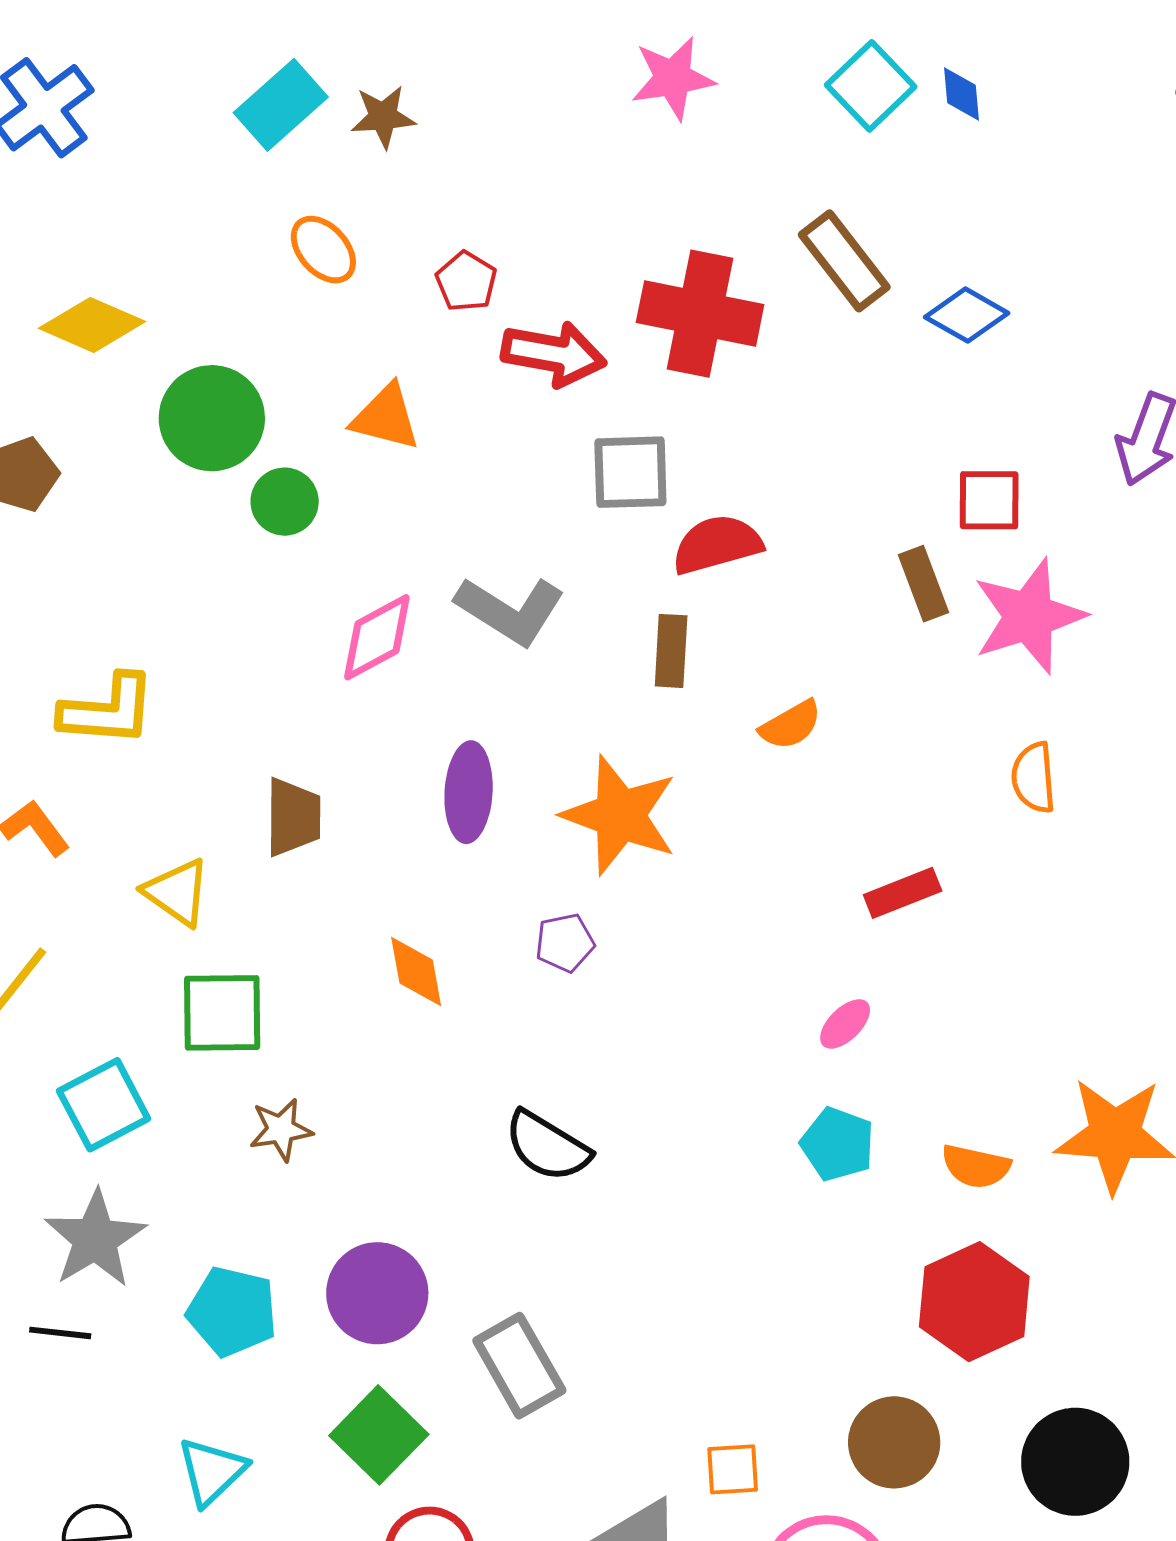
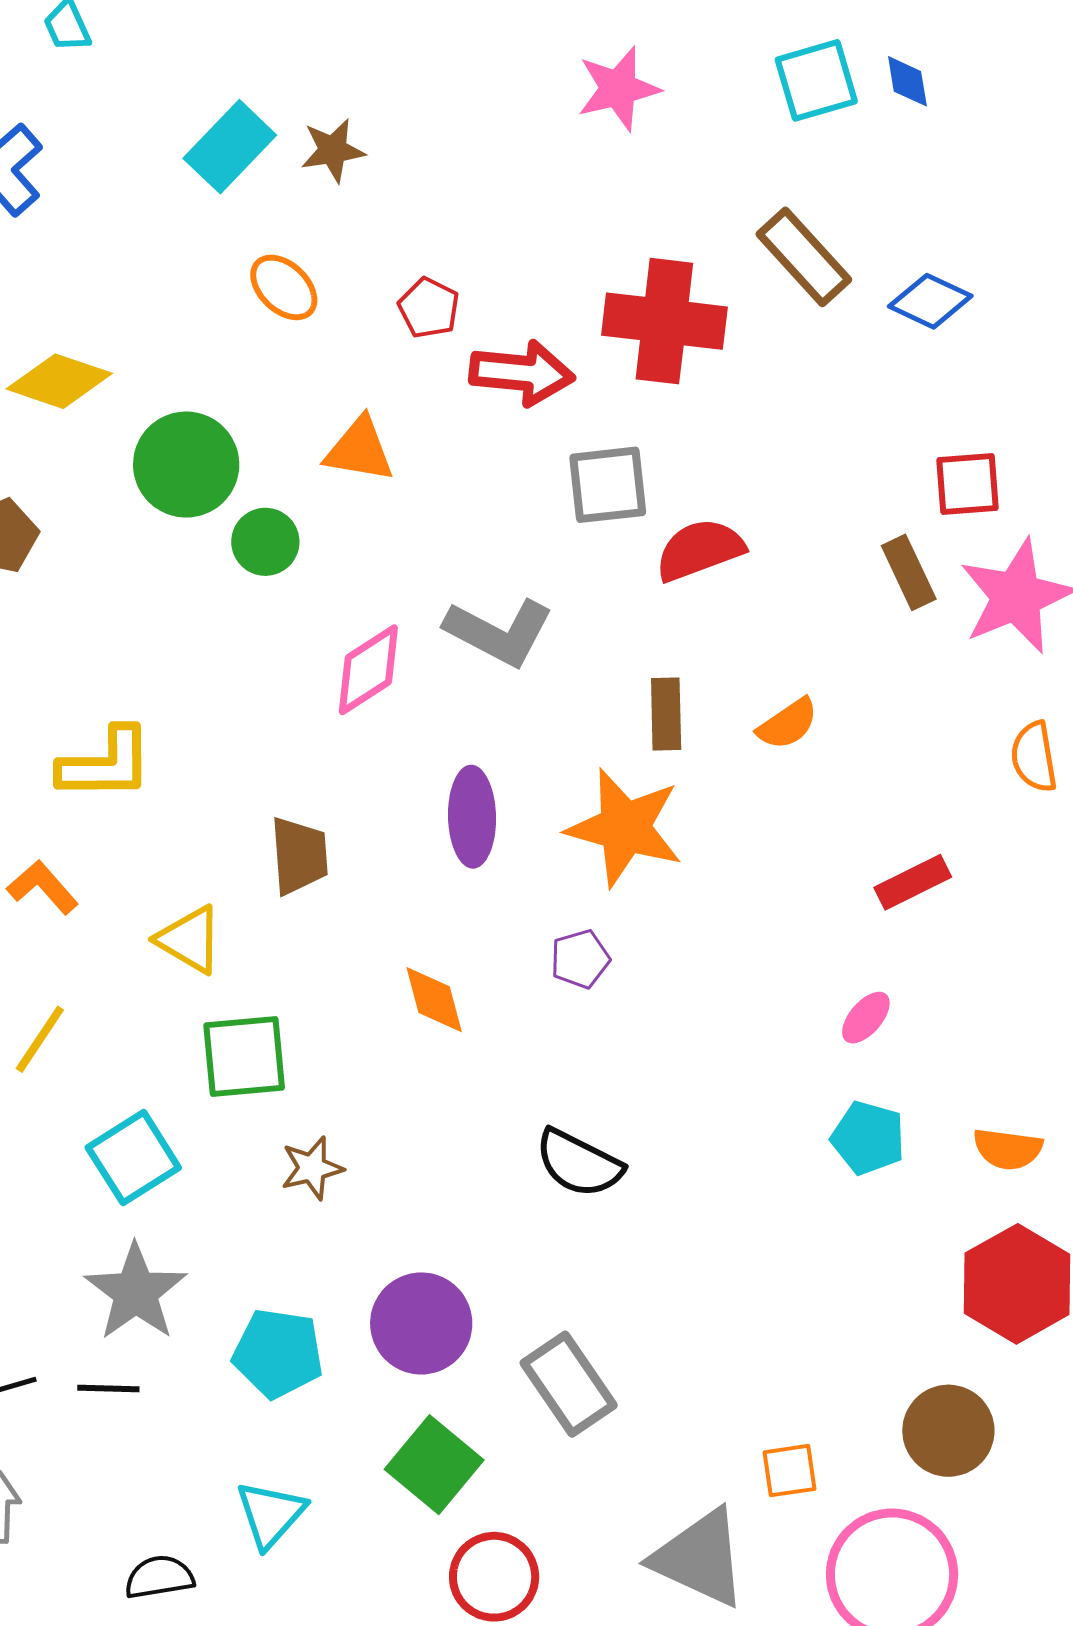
cyan square: (871, 86) -> (816, 80), turned 32
brown rectangle: (671, 651) -> (666, 714), moved

